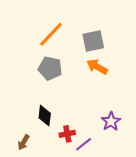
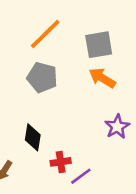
purple star: (111, 121) -> (117, 127), moved

